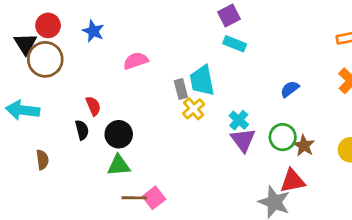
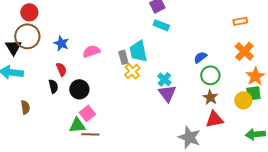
blue star: (93, 31) -> (61, 43), moved
black triangle: (25, 44) -> (13, 47), moved
pink semicircle: (136, 61) -> (91, 51), moved
green circle: (283, 137) -> (210, 75), moved
green triangle: (119, 165) -> (77, 125), moved
red triangle: (293, 181) -> (214, 119), moved
pink square: (154, 198) -> (87, 113), moved

